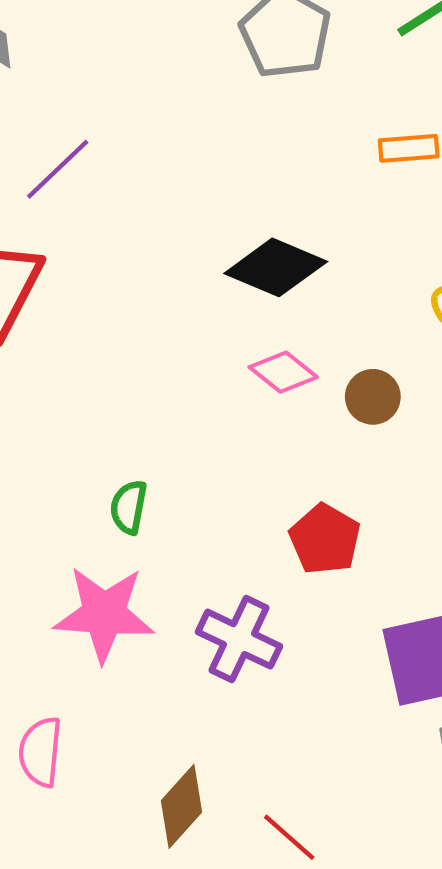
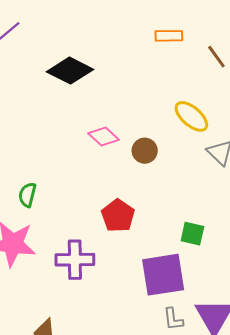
black diamond: (276, 267) -> (70, 71), moved
purple cross: (239, 639) -> (75, 260), turned -30

